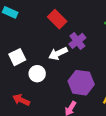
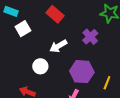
purple cross: (77, 41) -> (90, 37), moved
white square: (17, 57) -> (23, 29), moved

